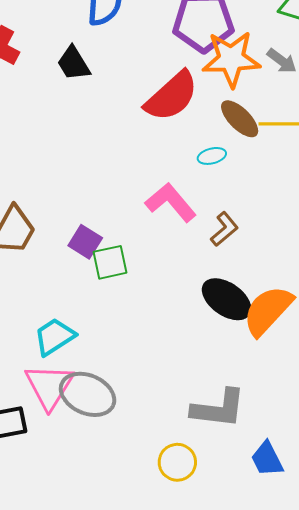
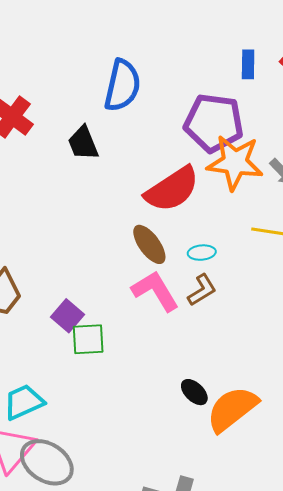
brown ellipse: (240, 119) -> (149, 244), moved
brown L-shape: (224, 229) -> (202, 290), moved
black ellipse: (227, 299) -> (194, 392), size x0.6

